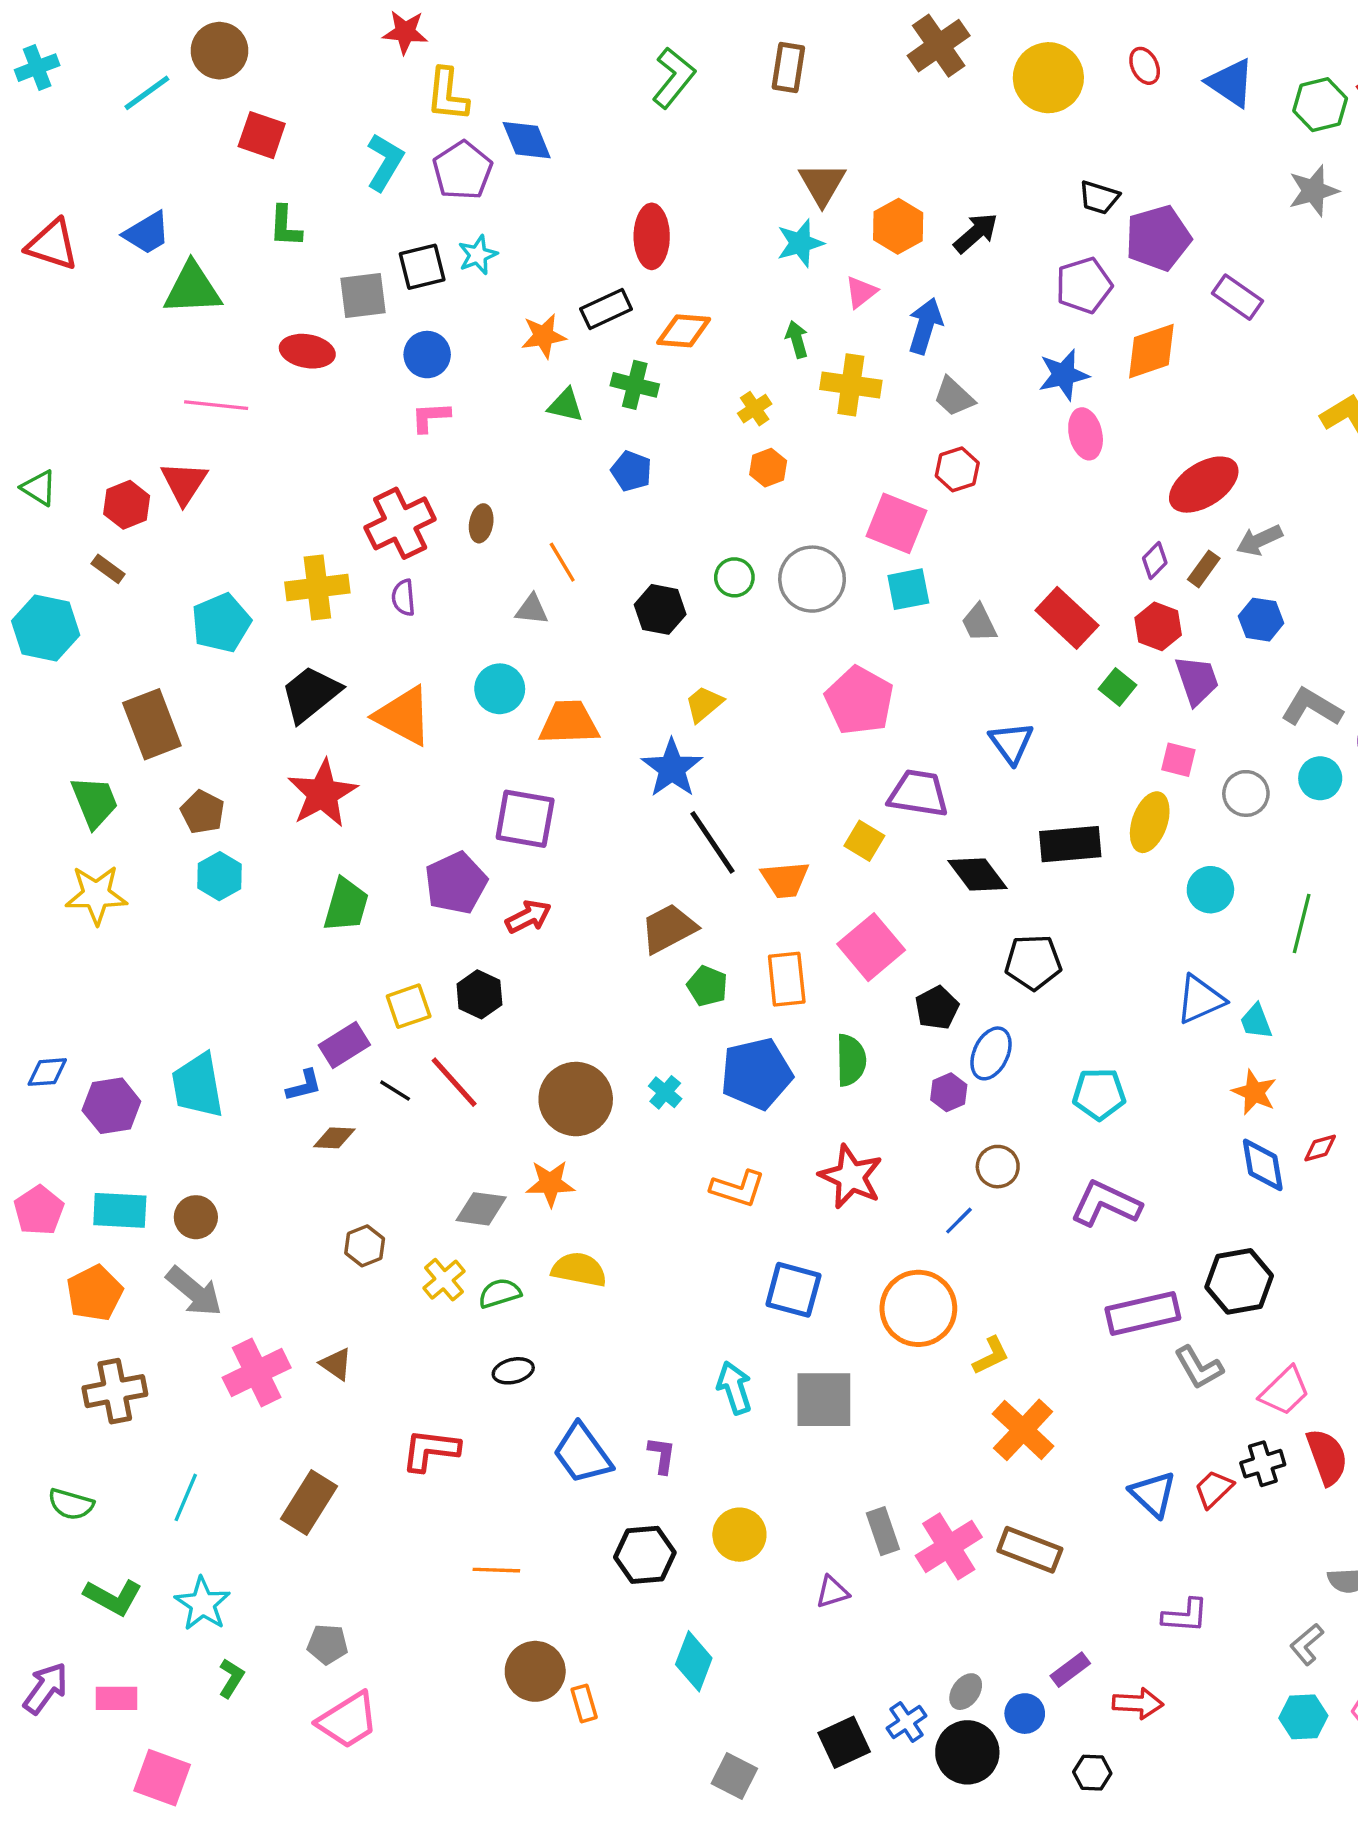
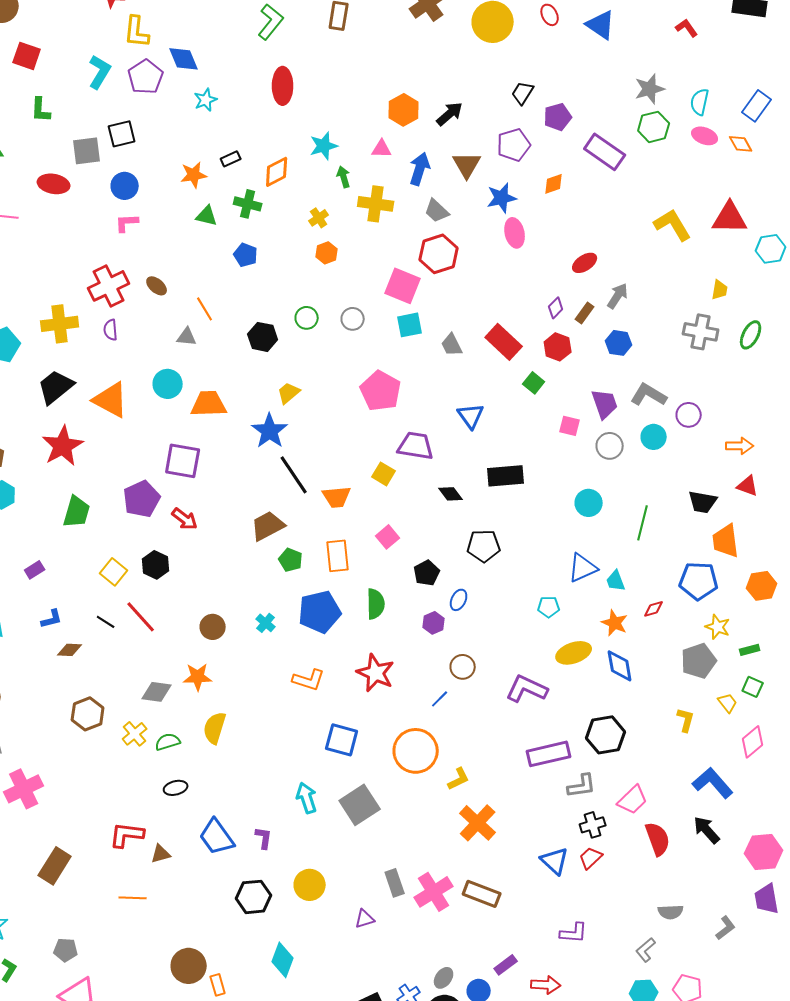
green hexagon: (1320, 105) -> (654, 127), moved
brown triangle: (822, 184) -> (467, 165), moved
black trapezoid: (1099, 198) -> (523, 93), turned 105
red ellipse: (652, 236) -> (283, 86), moved
purple pentagon: (1158, 238) -> (558, 117), size x0.7
cyan star: (800, 243) -> (324, 146), moved
cyan star: (478, 255) -> (206, 100), moved
pink triangle: (861, 292) -> (382, 149), turned 40
purple rectangle: (1237, 297) -> (605, 152), size x1.4
black rectangle: (606, 309) -> (231, 159), size x0.7
orange diamond: (684, 331) -> (277, 172), turned -32
orange diamond: (1151, 351) -> (554, 184), size x0.6
red hexagon: (957, 469) -> (439, 254), size x1.5
red ellipse: (1204, 485) -> (585, 263), size x0.6
brown ellipse: (481, 523) -> (157, 286), turned -60
gray arrow: (1259, 540) -> (618, 296), turned 148
gray circle: (812, 579) -> (353, 319), size x0.6
purple trapezoid: (1197, 680) -> (605, 404), moved
yellow ellipse: (1150, 822) -> (574, 653), moved, turned 52
black diamond: (977, 874) -> (451, 494), size x0.7
red arrow: (528, 917) -> (185, 519), turned 64
pink square: (871, 947) -> (388, 537), size x0.6
yellow square: (409, 1006) -> (114, 572), turned -32
purple rectangle: (344, 1045) -> (35, 570), moved, size x0.7
blue ellipse: (991, 1053) -> (459, 600), size x0.7
cyan pentagon: (1099, 1094) -> (549, 607), moved, size x0.7
brown circle: (576, 1099) -> (213, 627), size x0.6
red diamond: (1320, 1148) -> (654, 609), moved
brown hexagon: (365, 1246) -> (88, 714), size x1.4
yellow semicircle: (579, 1270) -> (215, 728), turned -84
brown triangle: (336, 1364) -> (161, 854), moved, turned -50
gray L-shape: (1199, 1367) -> (582, 786), turned -68
gray square: (824, 1400) -> (360, 805), turned -33
black cross: (1263, 1464) -> (593, 825), moved
orange line: (496, 1570) -> (133, 898), moved

